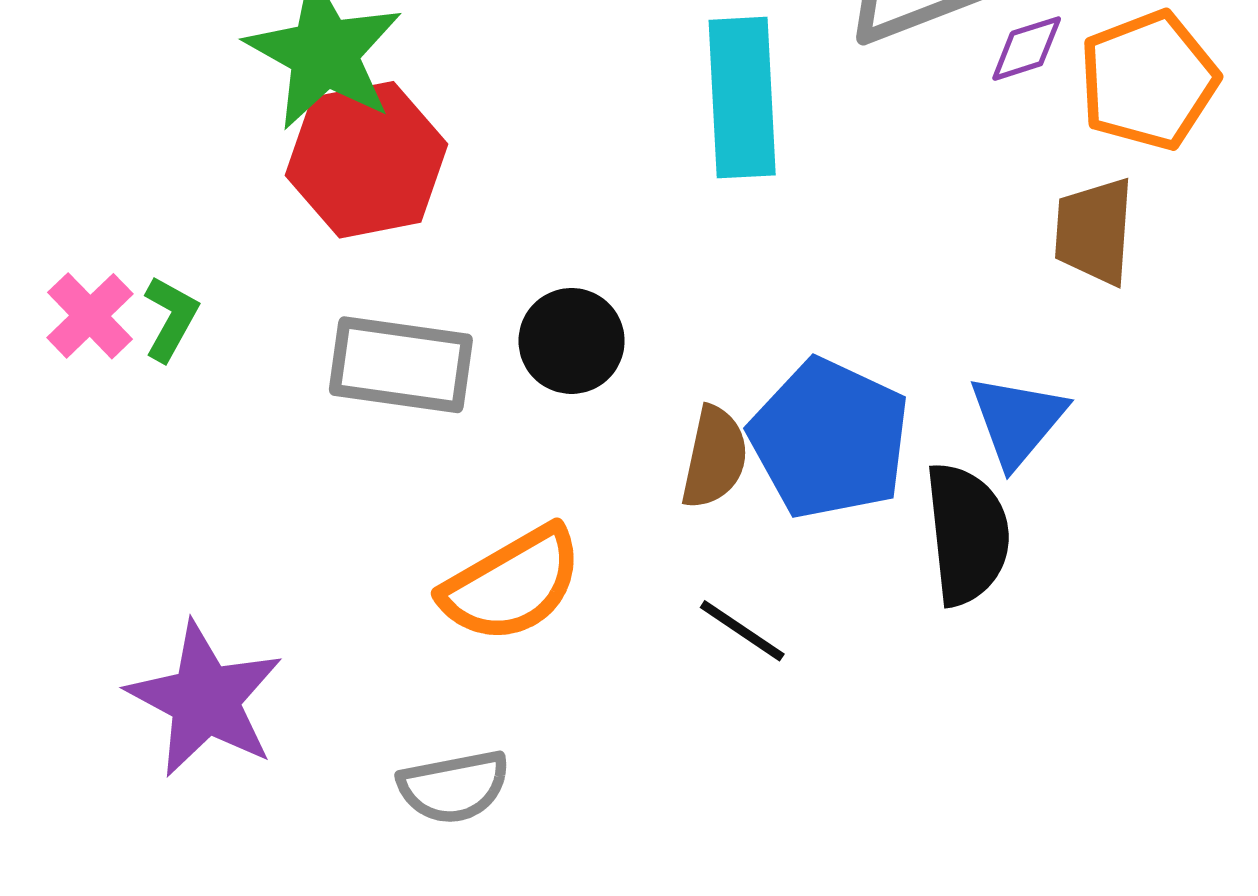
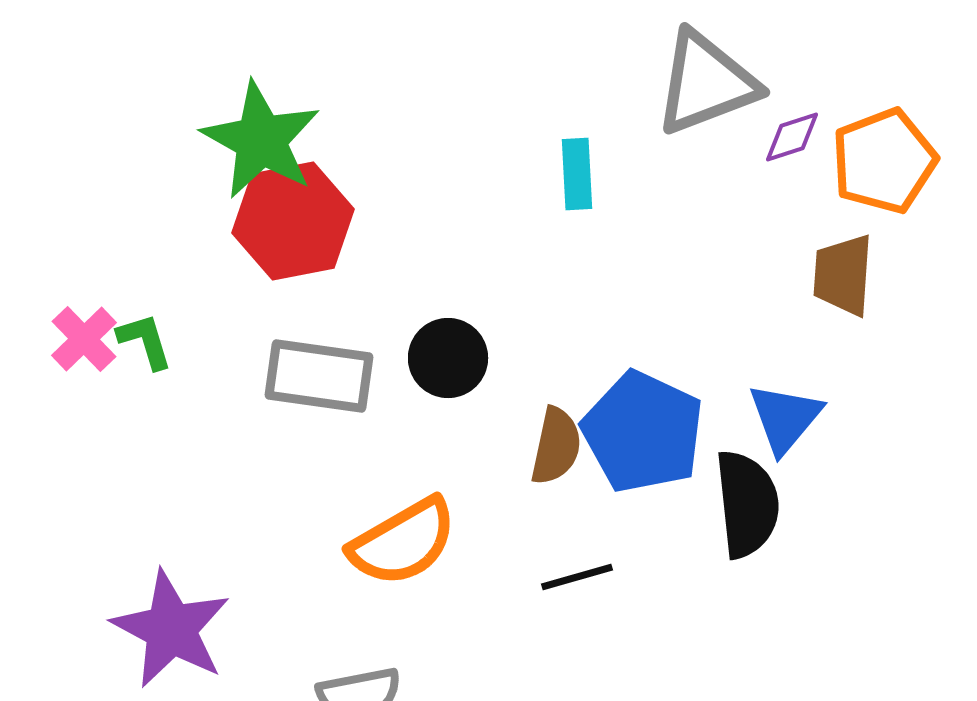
cyan rectangle: (742, 98) -> (577, 174), size x0.6
green L-shape: (171, 318) -> (145, 341), turned -46
black line: (742, 631) -> (577, 577), turned -50

